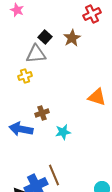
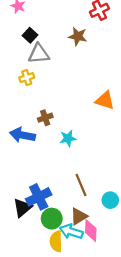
black square: (45, 37) -> (30, 35), moved
brown star: (72, 38) -> (78, 36), turned -30
brown line: (54, 175) -> (81, 185), moved

